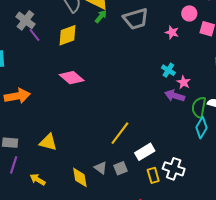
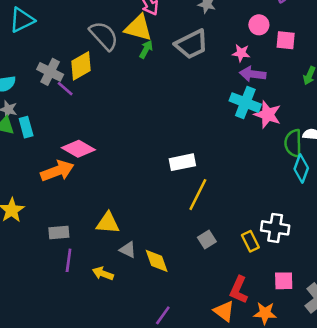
yellow diamond: (68, 35) -> (81, 66), moved
cyan cross: (168, 70) -> (245, 103), size x1.6
pink diamond: (72, 78) -> (78, 149), moved
pink star: (184, 82) -> (268, 114), size x1.5
purple arrow: (175, 96) -> (253, 74), moved
white rectangle: (145, 152) -> (182, 162), moved, turned 30
gray triangle: (101, 168) -> (128, 250), moved

